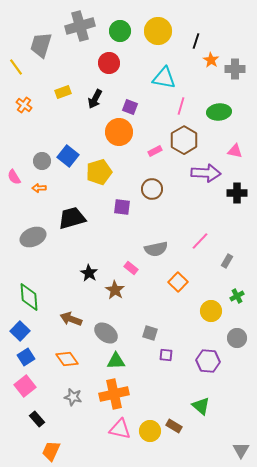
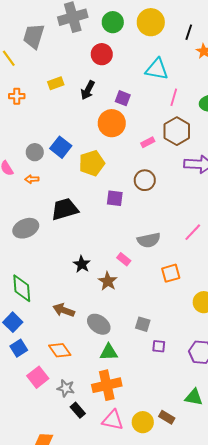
orange cross: (24, 105) -> (17, 96), turned -35
orange square: (178, 282) -> (171, 273), turned 30
pink square: (25, 386) -> (38, 377), moved
green triangle: (201, 406) -> (194, 397), turned -30
black rectangle: (37, 419) -> (78, 410), moved

